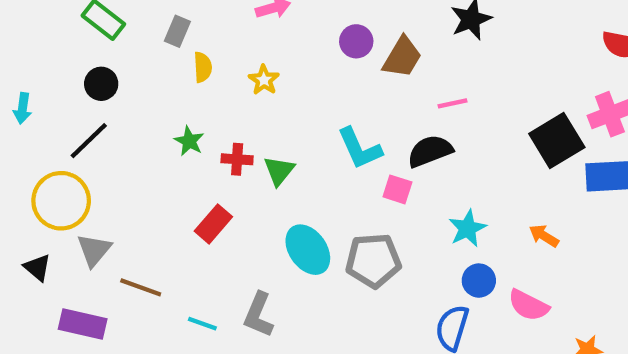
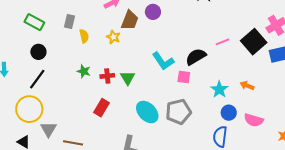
brown trapezoid: (402, 57) -> (130, 20), moved
pink line: (452, 103) -> (222, 42), moved
orange arrow: (544, 236) -> (247, 86), moved

